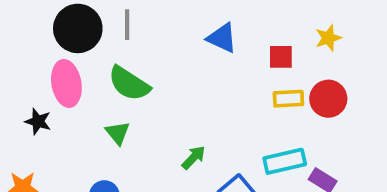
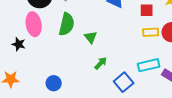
green semicircle: (129, 83) -> (67, 24), turned -110
green triangle: (118, 133) -> (91, 37), moved

